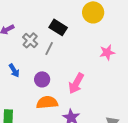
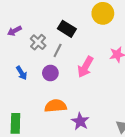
purple circle: (42, 79) -> (50, 73), moved
pink arrow: (76, 83) -> (85, 67), moved

